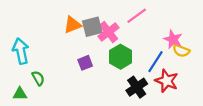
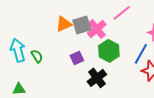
green semicircle: (38, 78) -> (37, 56), moved
black cross: (137, 87) -> (97, 78), moved

